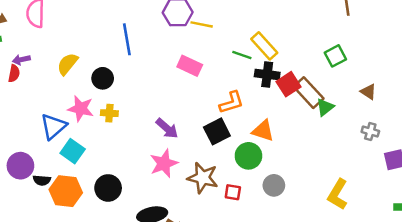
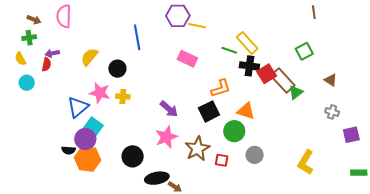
purple circle: (20, 166) -> (85, 139), moved
brown star: (203, 178) -> (197, 149), turned 30
black circle: (108, 188) -> (133, 156), moved

